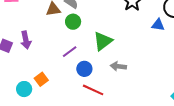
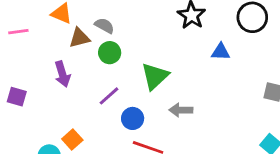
blue triangle: (158, 25) -> (221, 52), moved
purple arrow: (26, 40) -> (62, 74), moved

